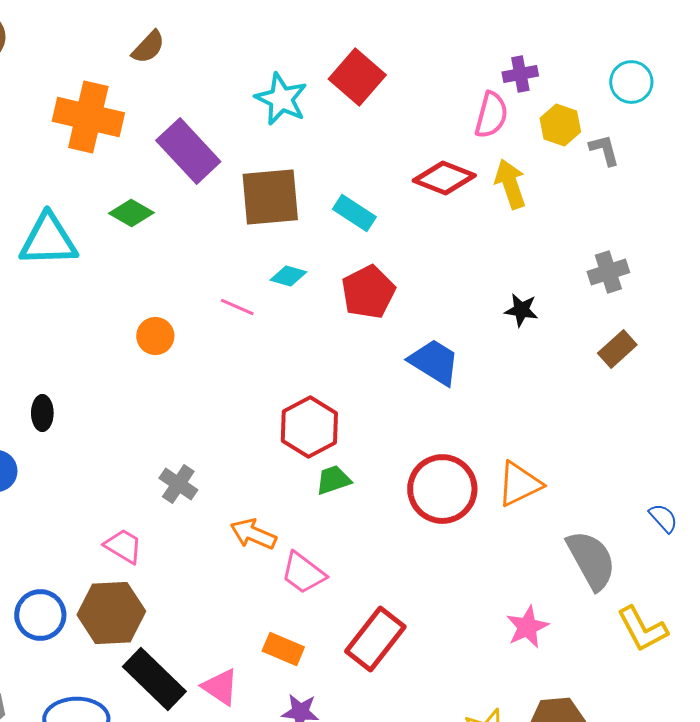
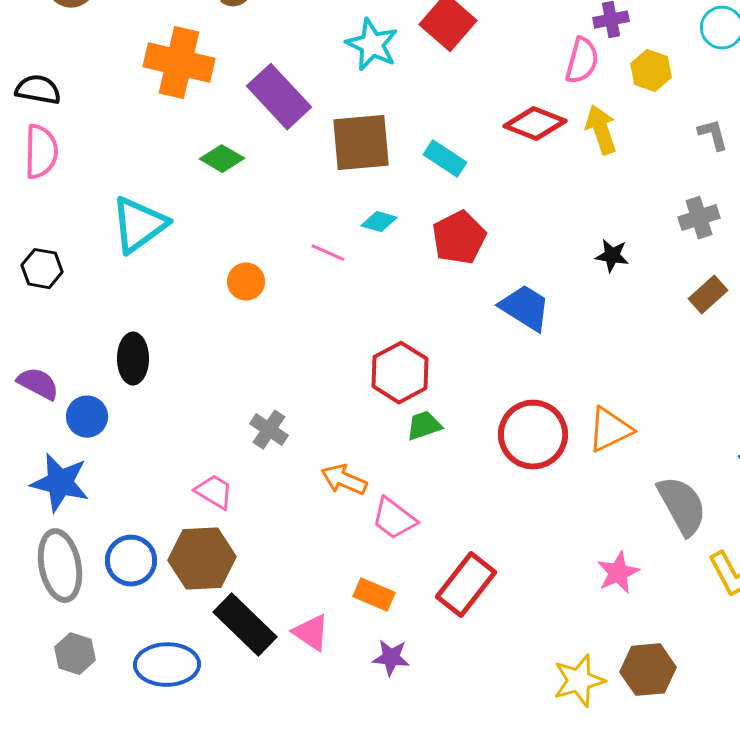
gray L-shape: (604, 150) -> (713, 135), moved
cyan triangle: (48, 240) -> (139, 225), moved, turned -34
black ellipse: (42, 413) -> (133, 359), size x1.4

